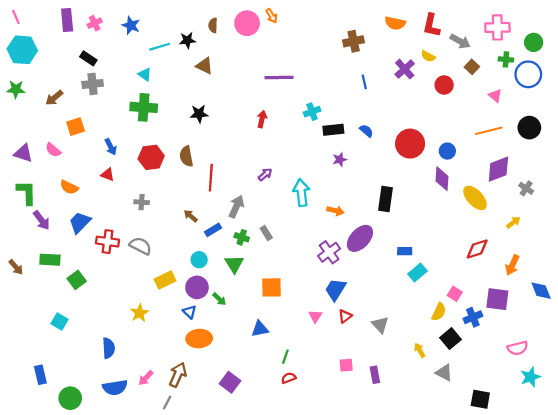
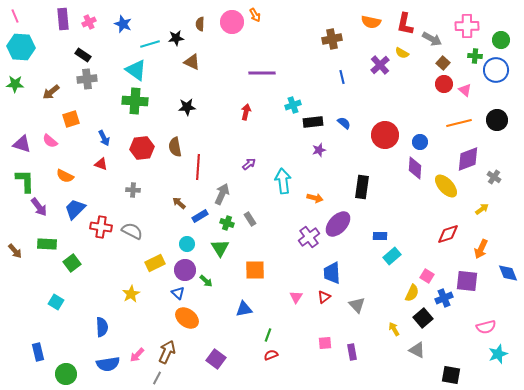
cyan triangle: (145, 74) -> (136, 70), size x1.6
red circle: (444, 85) -> (444, 84), moved
blue trapezoid: (335, 290) -> (332, 273), moved, turned -35
orange ellipse: (199, 339) -> (187, 318), turned 40

